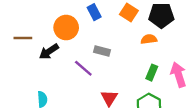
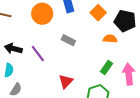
black arrow: (49, 52) -> (13, 49), moved, turned 36
purple line: (83, 68) -> (38, 54), moved

